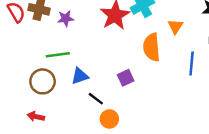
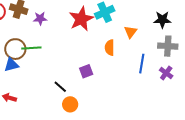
orange semicircle: (152, 47) -> (110, 48), size x0.7
blue triangle: (80, 76) -> (11, 65), moved
brown circle: (43, 81) -> (15, 49), moved

